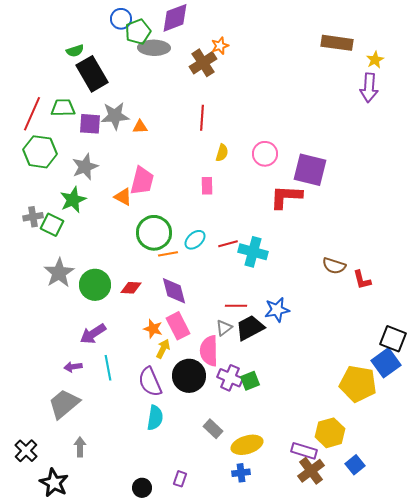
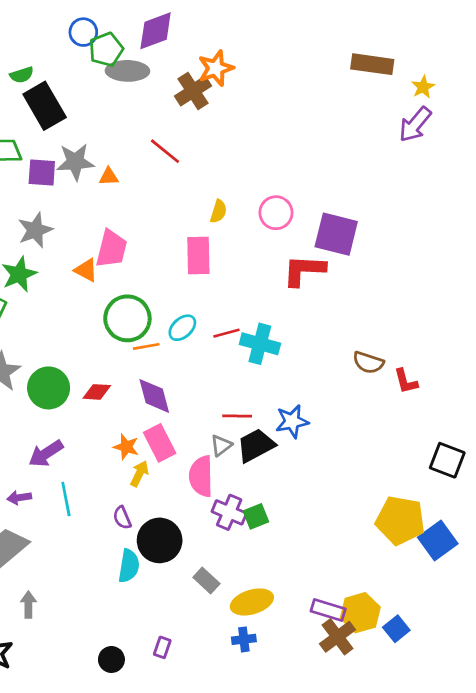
orange star: (220, 46) -> (216, 68), size x1.5
purple arrow: (369, 88) -> (415, 124), turned 36
red line: (202, 118) -> (165, 151), moved, turned -55
pink rectangle: (207, 186) -> (198, 255), size x1.6
blue square: (386, 363) -> (438, 540), moved
black circle: (189, 376) -> (160, 540), moved
purple semicircle: (150, 382) -> (122, 518), size x0.6
yellow hexagon: (330, 433) -> (360, 613), moved

